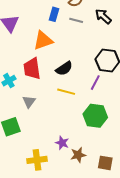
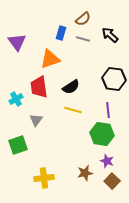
purple line: (95, 83) -> (108, 110), moved, turned -35
purple star: (62, 143) -> (107, 161), moved
brown square: (105, 163) -> (112, 181), turned 35

